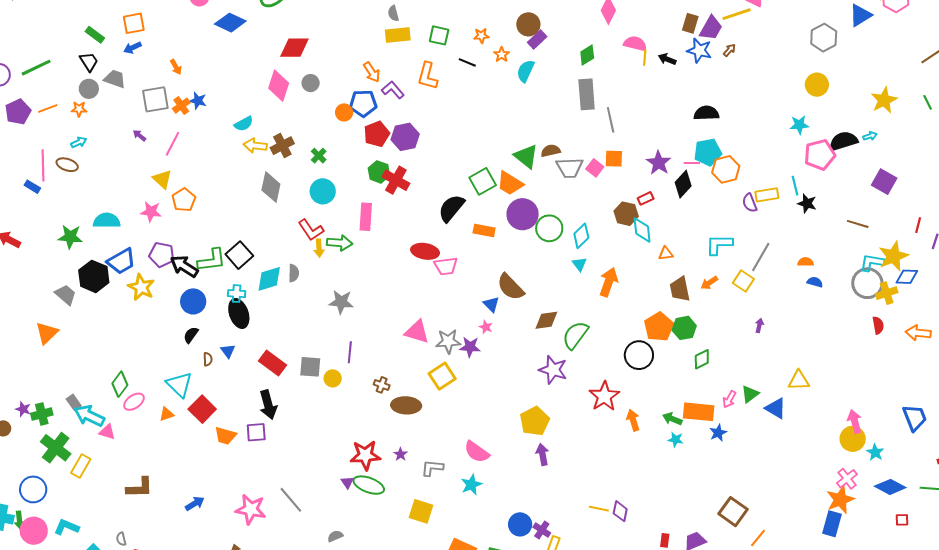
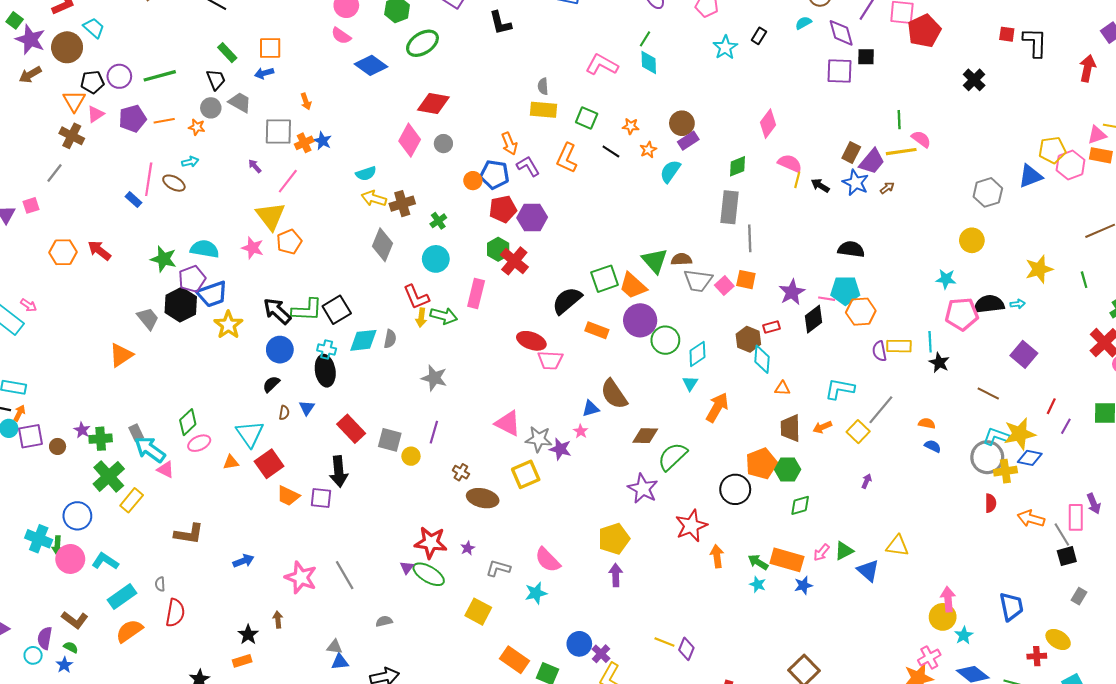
yellow triangle: (162, 179) -> (271, 216), size x1.4
purple pentagon: (162, 255) -> (192, 279), moved, turned 30
blue triangle: (491, 304) -> (591, 409), turned 48

